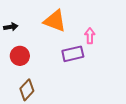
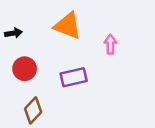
purple rectangle: (73, 54) -> (74, 77), moved

